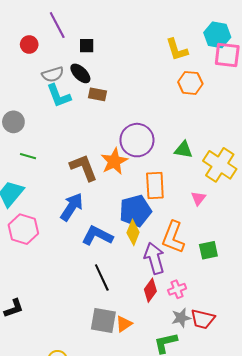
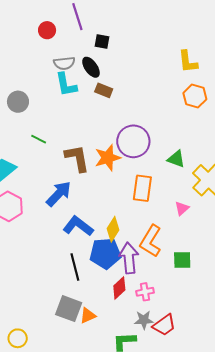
green line: (28, 156) -> (39, 139), moved
blue pentagon: (135, 211) -> (105, 253), moved
red trapezoid: (203, 319) -> (164, 325), turned -60

